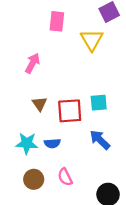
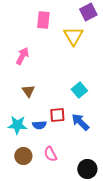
cyan square: (99, 103) -> (79, 90), turned -35
red square: (70, 111) -> (57, 115), moved, size x0.7

